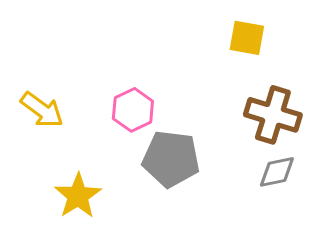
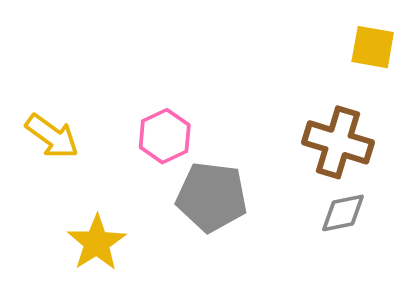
yellow square: (247, 38) -> (373, 47), moved

